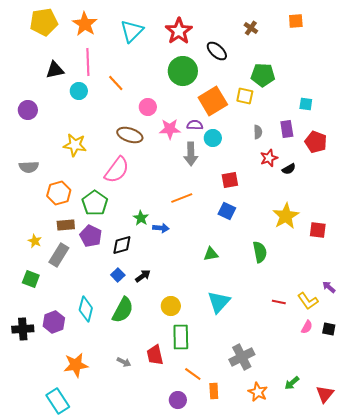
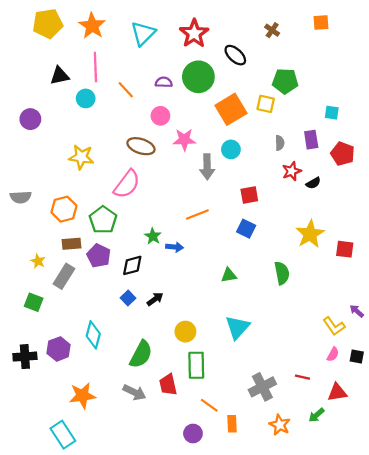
purple semicircle: (195, 125) -> (164, 82), moved
gray semicircle: (29, 167) -> (21, 197), moved
red line: (279, 302) -> (302, 377), moved
green semicircle: (123, 310) -> (141, 354), moved
gray arrow: (124, 362) -> (134, 392), size x1.5
red triangle: (325, 394) -> (337, 392), moved, turned 42

